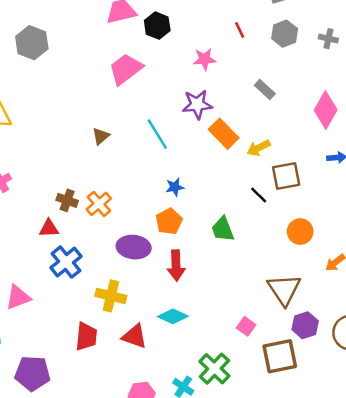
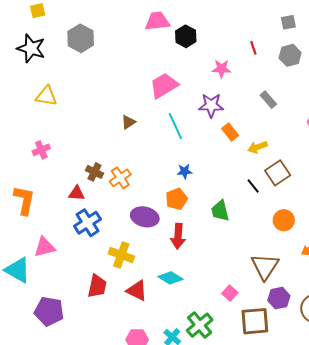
pink trapezoid: (126, 69) -> (164, 85), moved
orange rectangle: (224, 134) -> (230, 132), size x0.7
brown square: (286, 176) -> (278, 173), turned -30

